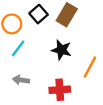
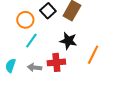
red cross: (60, 90) -> (56, 62), moved

